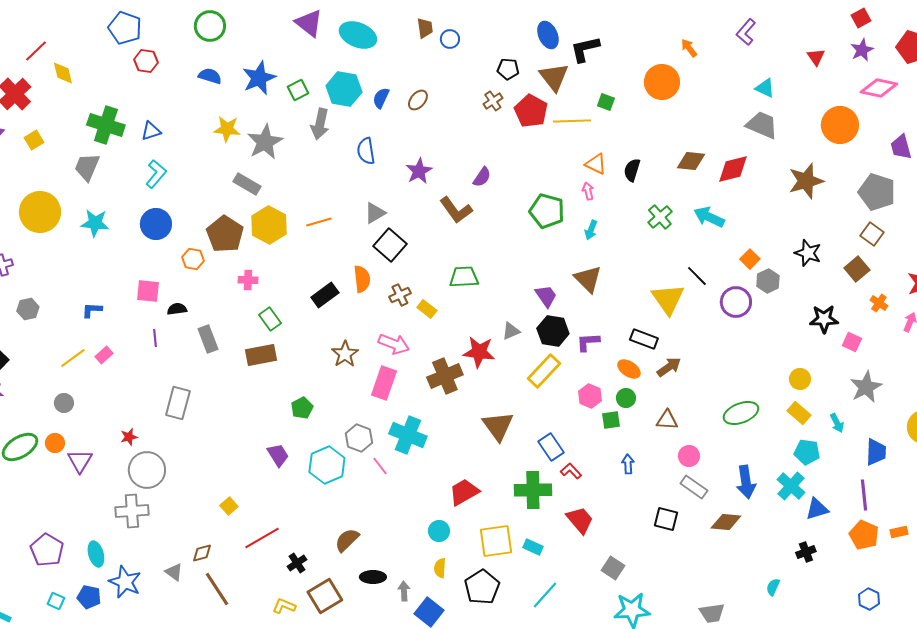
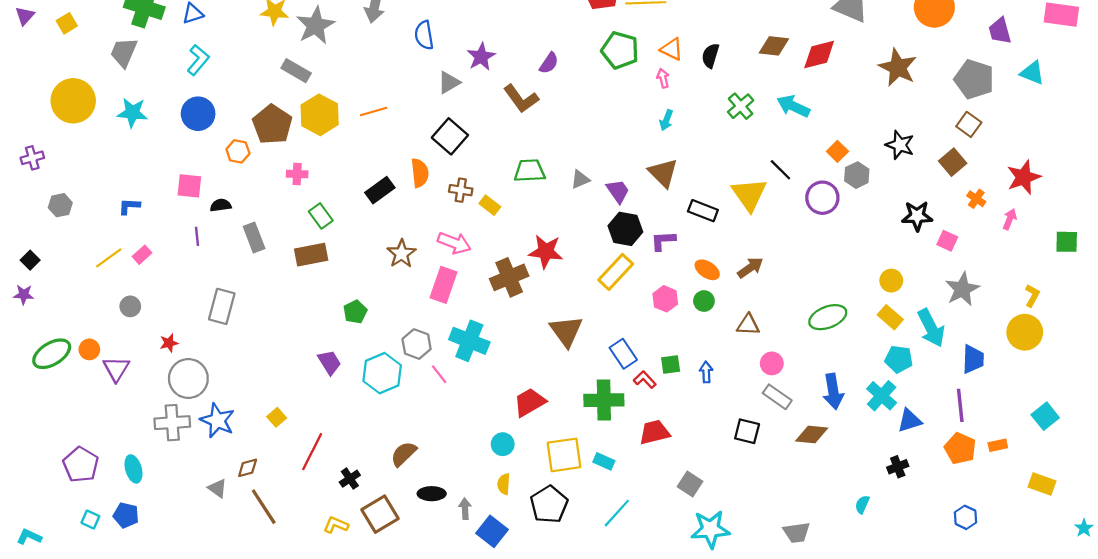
brown star: (806, 181) -> (898, 67), turned -30
green pentagon: (547, 211) -> (620, 50), moved
gray triangle: (375, 213) -> (449, 82), moved
brown cross: (400, 295) -> (461, 190), turned 35
gray triangle: (511, 331) -> (580, 179), moved
black rectangle: (644, 339) -> (703, 211), moved
gray circle: (64, 403) -> (130, 306), moved
green square: (611, 420) -> (671, 365), moved
cyan arrow: (837, 423) -> (931, 328), size x1.8
red trapezoid: (580, 520) -> (654, 432), turned -64
red line: (262, 538) -> (312, 452), turned -33
blue star: (125, 582) -> (217, 420), moved

